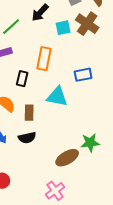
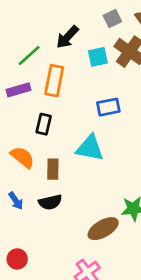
orange rectangle: (44, 59) -> (54, 81), moved
blue rectangle: (83, 75) -> (108, 107), moved

